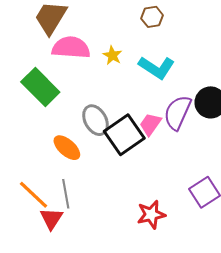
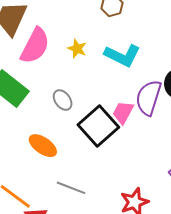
pink semicircle: (71, 48) -> (35, 46), turned 120
gray ellipse: (96, 120) -> (63, 100), moved, size x0.7
gray line: (66, 194) -> (71, 188), moved, turned -52

